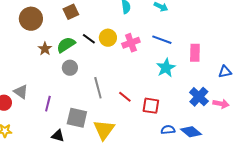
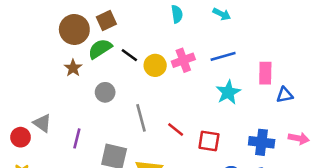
brown circle: (31, 19) -> (74, 29), moved
yellow circle: (108, 38) -> (155, 65), moved
blue line: (162, 40) -> (223, 56), turned -36
green semicircle: (66, 45) -> (100, 49), moved
blue triangle: (225, 72) -> (285, 95), moved
blue cross: (199, 97) -> (262, 142), moved, turned -36

